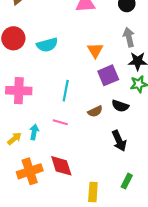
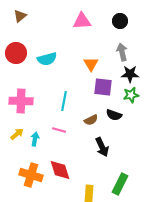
purple square: (108, 75) -> (103, 87), turned 30
yellow arrow: (14, 139) -> (17, 134), moved
black arrow: (119, 141) -> (102, 147), moved
orange cross: (30, 171) -> (31, 175), turned 35
green rectangle: (127, 181) -> (120, 184), size x1.5

